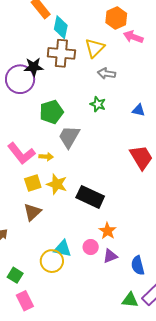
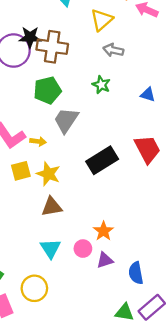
brown cross: (61, 53) -> (52, 47), moved
black rectangle: (90, 197) -> (102, 160), moved, turned -60
brown triangle: (32, 212) -> (52, 207), moved, turned 30
cyan triangle: (63, 249) -> (50, 248), turned 42
yellow circle: (52, 261) -> (34, 288), moved

